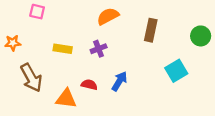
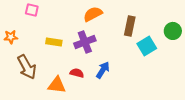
purple cross: (99, 49) -> (85, 42), size x1.5
cyan square: (176, 71) -> (147, 46), moved

